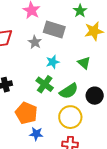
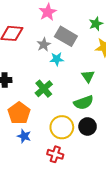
cyan star: (53, 62) -> (57, 59), moved
green semicircle: (69, 91) -> (84, 103), moved
black circle: (95, 96) -> (88, 126), moved

